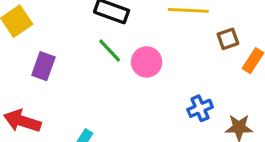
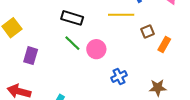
blue cross: (200, 108) -> (119, 76), moved

